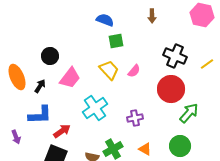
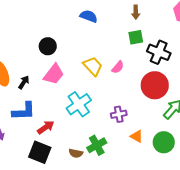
green square: (116, 41) -> (136, 37), moved
black circle: (50, 56) -> (48, 46), moved
orange triangle: (145, 149) -> (137, 136), moved

